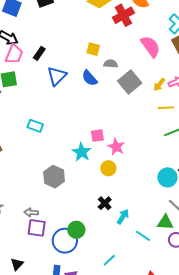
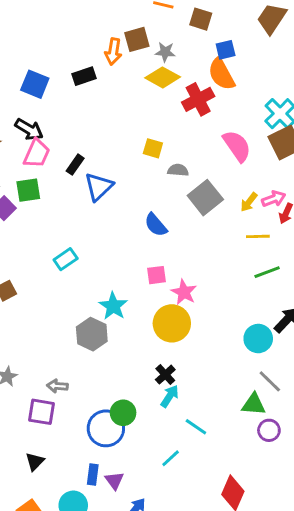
black rectangle: (39, 53) -> (75, 165), moved
blue semicircle: (90, 78) -> (156, 225), moved
cyan rectangle: (35, 126) -> (66, 259), turned -56
cyan star: (82, 152) -> (113, 306), moved
yellow circle: (108, 168) -> (172, 323), size x1.6
cyan arrow: (123, 217) -> (170, 396), moved
purple square: (37, 228) -> (42, 412), moved
cyan line: (143, 236) -> (196, 427), moved

